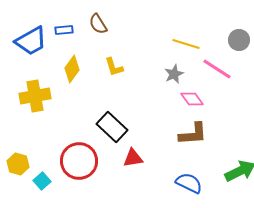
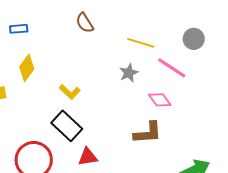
brown semicircle: (98, 24) -> (85, 23), moved
yellow L-shape: (114, 67) -> (70, 92), moved, turned -30
pink diamond: (192, 99) -> (160, 100), moved

